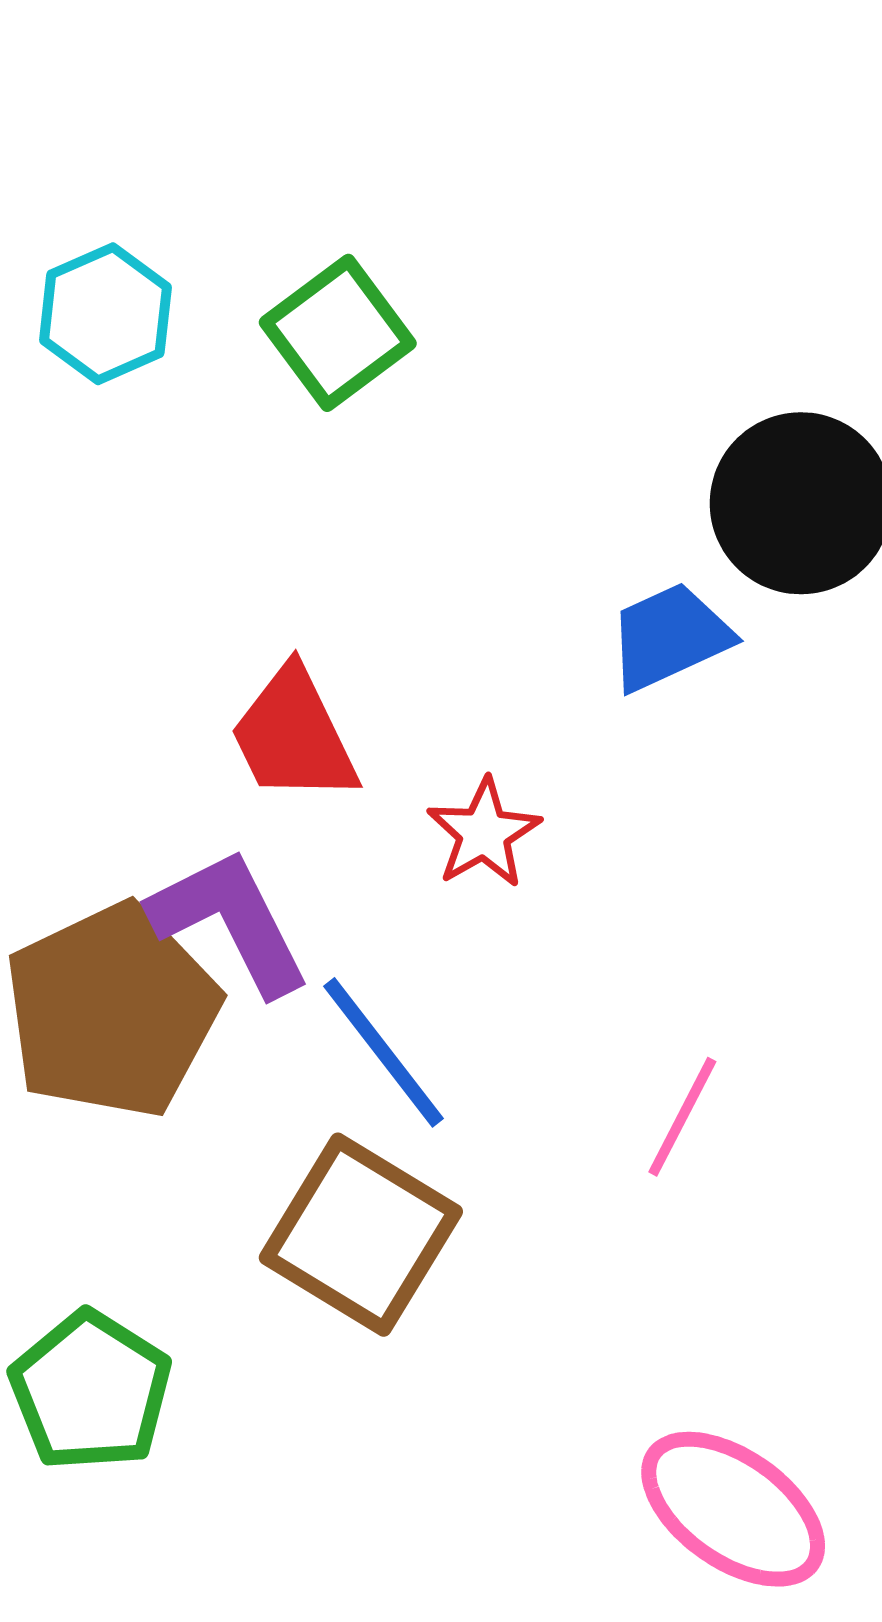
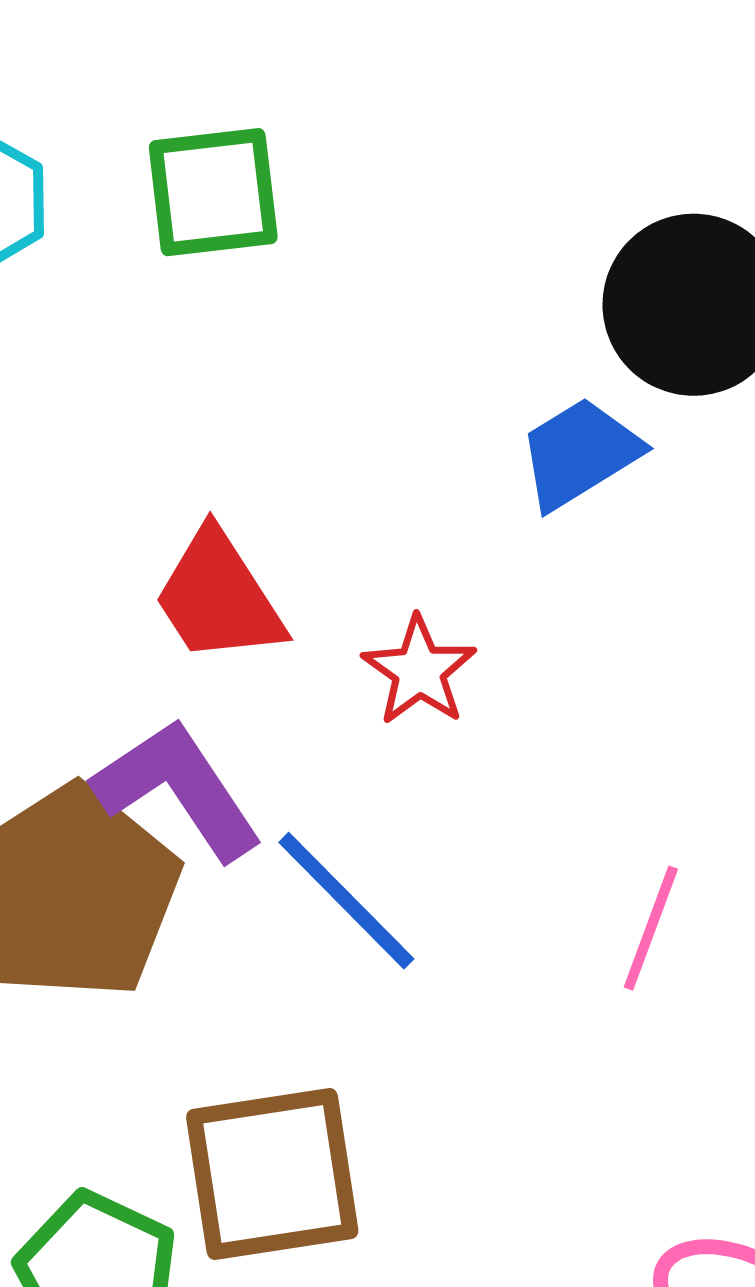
green square: (338, 333) -> (213, 192), turned 37
brown square: (361, 1235) -> (272, 1174), moved, turned -33

